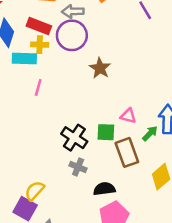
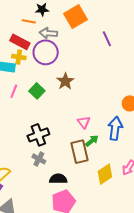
pink triangle: (128, 116) -> (84, 122), turned 32
green square: (106, 132) -> (37, 91), moved, turned 35
green arrow: (150, 133) -> (92, 141), moved
black cross: (74, 138) -> (38, 135), turned 30

